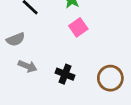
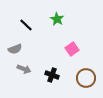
pink square: (78, 27) -> (72, 49), moved

